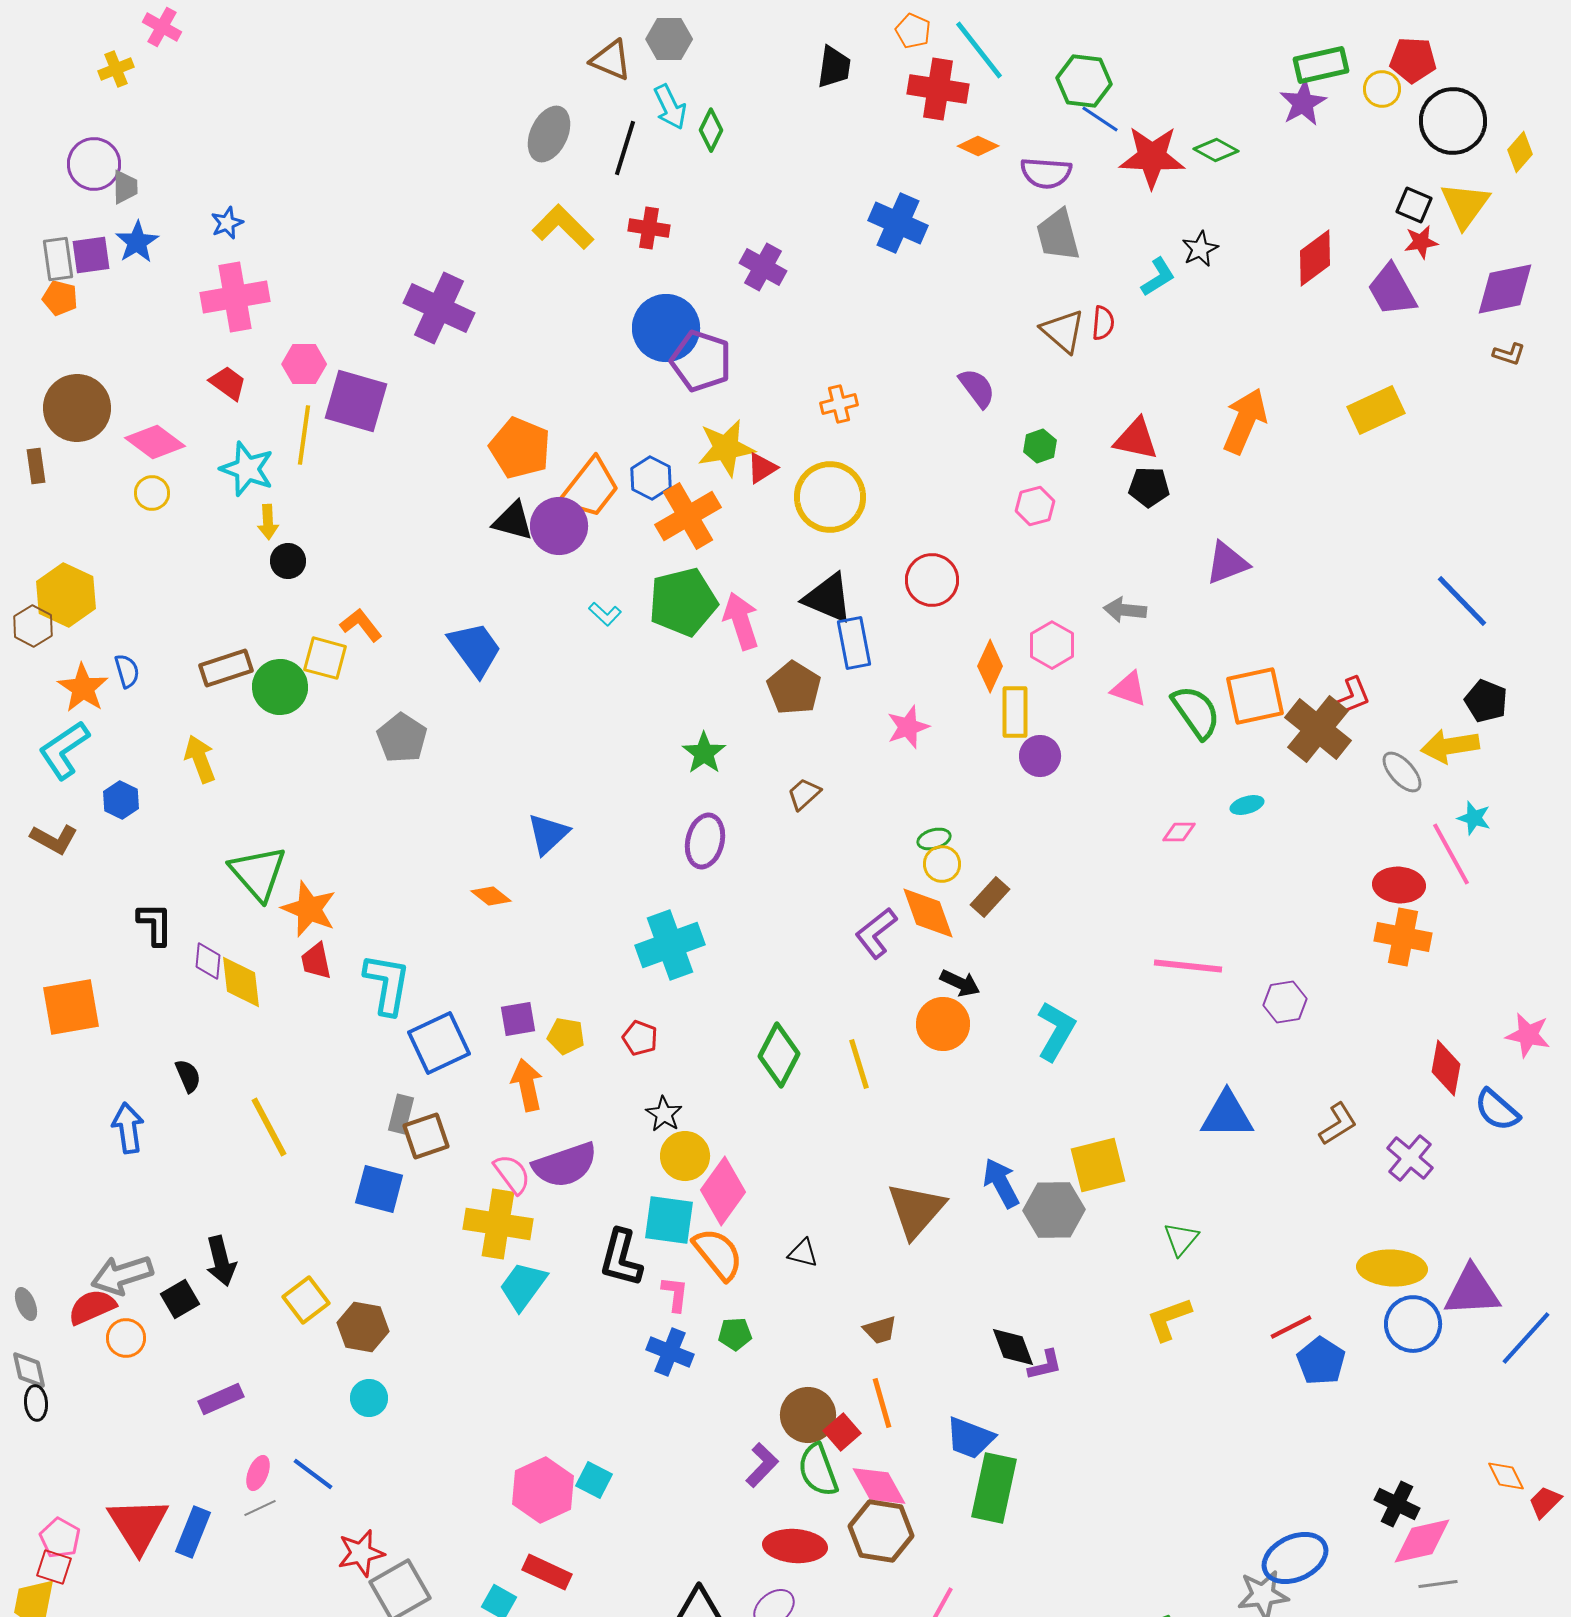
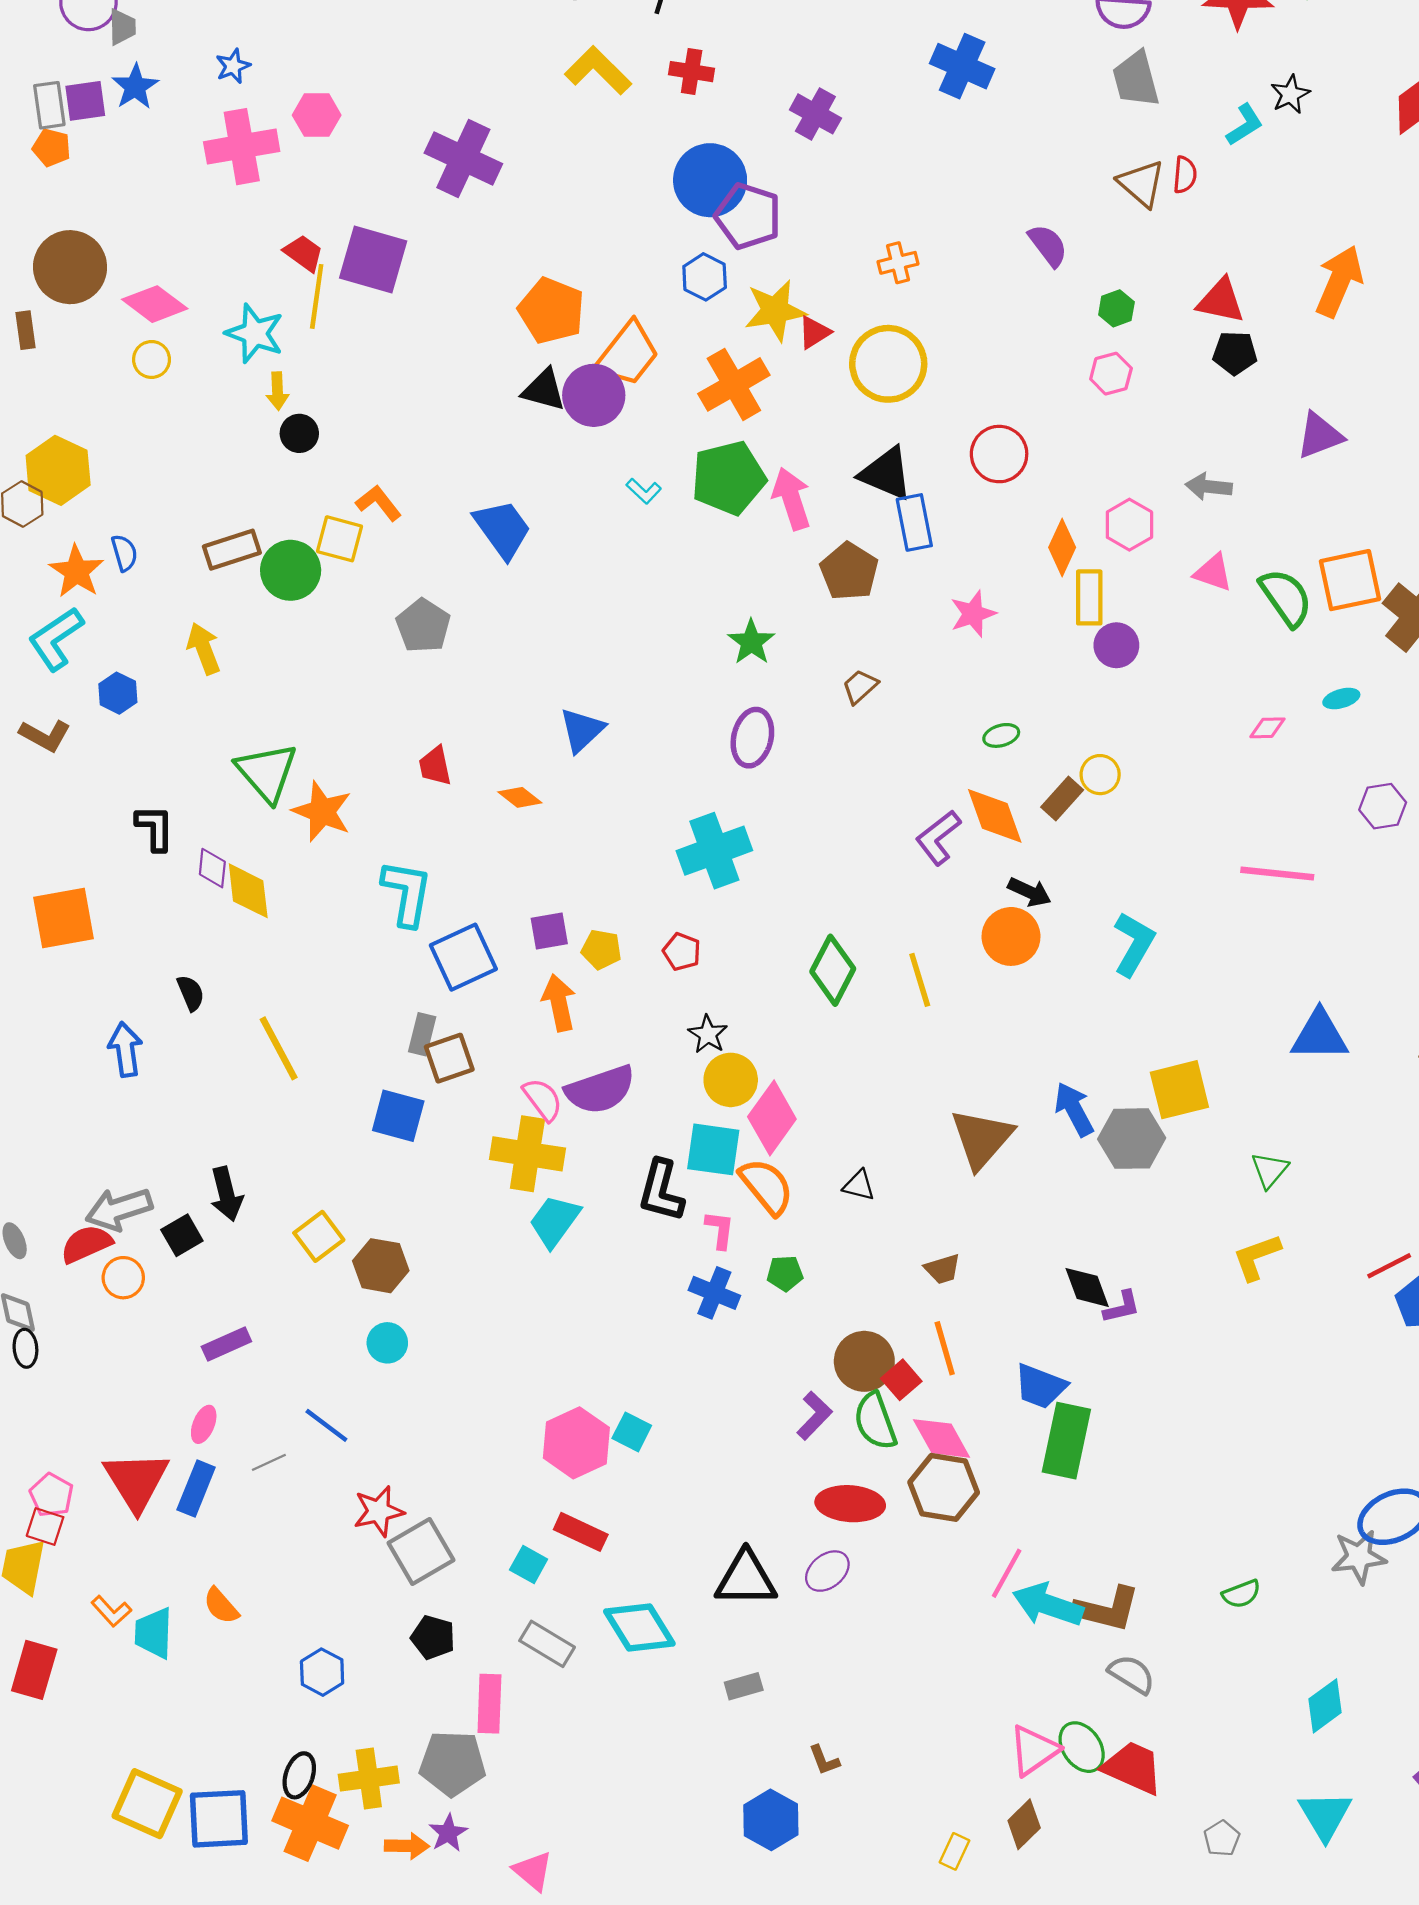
pink hexagon: (304, 364) -> (317, 115), moved
red trapezoid: (228, 383) -> (304, 253), moved
blue hexagon: (651, 478) -> (705, 277), moved
yellow circle: (942, 864) -> (1100, 775), moved
red trapezoid: (316, 961) -> (435, 766), moved
purple hexagon: (1285, 1002) -> (1383, 806), moved
pink ellipse: (258, 1473) -> (204, 1424), moved

